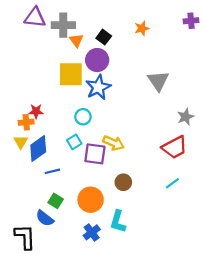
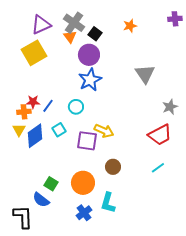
purple triangle: (35, 17) -> (41, 25), moved, turned -30
gray cross: (63, 25) -> (74, 23), moved, turned 35
yellow square: (71, 74) -> (34, 53), moved, turned -30
cyan square: (74, 142) -> (59, 130), moved
blue line: (52, 171) -> (48, 106), moved, turned -40

